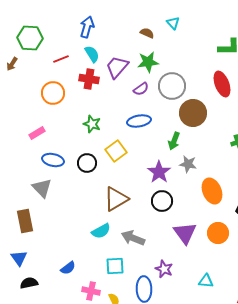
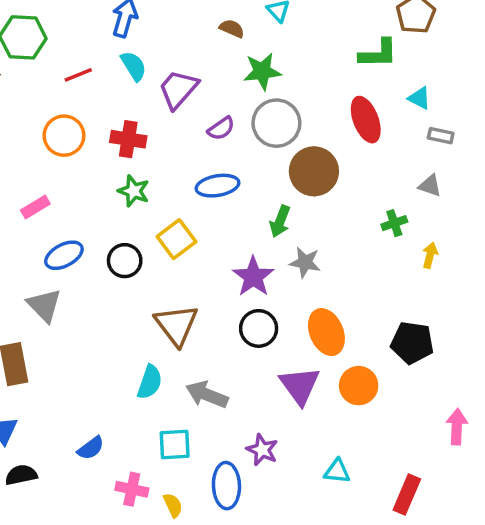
green star: (148, 62) -> (262, 71), moved
red cross: (89, 79) -> (128, 139), moved
blue ellipse: (53, 160) -> (64, 255), turned -40
orange ellipse: (212, 191) -> (326, 332), moved
brown triangle: (116, 199) -> (176, 325), turned -36
cyan semicircle: (101, 231) -> (150, 382), turned -42

